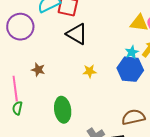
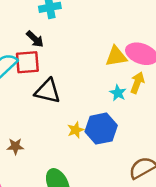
blue hexagon: (130, 69) -> (101, 129), moved

